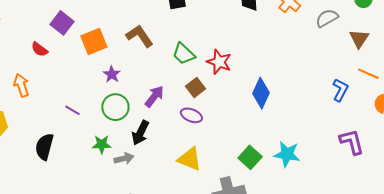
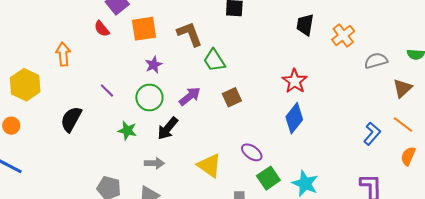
red semicircle: (39, 49) -> (102, 29), moved
green trapezoid: (184, 54) -> (214, 60), moved
red star: (219, 62) -> (295, 81), moved
purple ellipse: (191, 115) -> (252, 152), moved
gray arrow: (124, 158) -> (154, 163), moved

